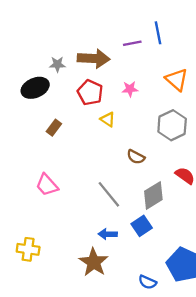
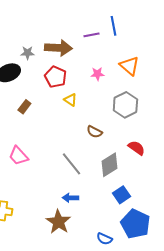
pink star: (130, 89) -> (97, 74), moved
blue square: (142, 226) -> (121, 195), moved

